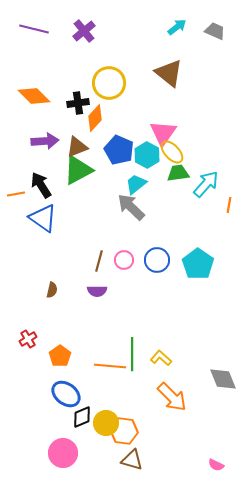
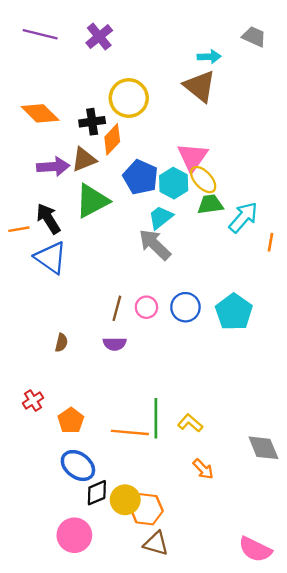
cyan arrow: (177, 27) -> (209, 57), moved, turned 36
brown triangle: (77, 147) -> (84, 159), moved
orange arrow: (172, 397) -> (203, 469), size x0.6
pink semicircle: (216, 465) -> (255, 549), size x1.8

